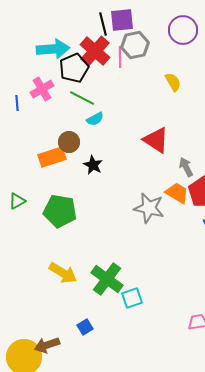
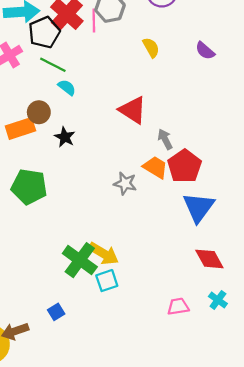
cyan semicircle: (95, 119) -> (67, 87), turned -114
gray star: (149, 208) -> (125, 183), size x0.7
yellow arrow: (63, 273) -> (104, 254), moved

